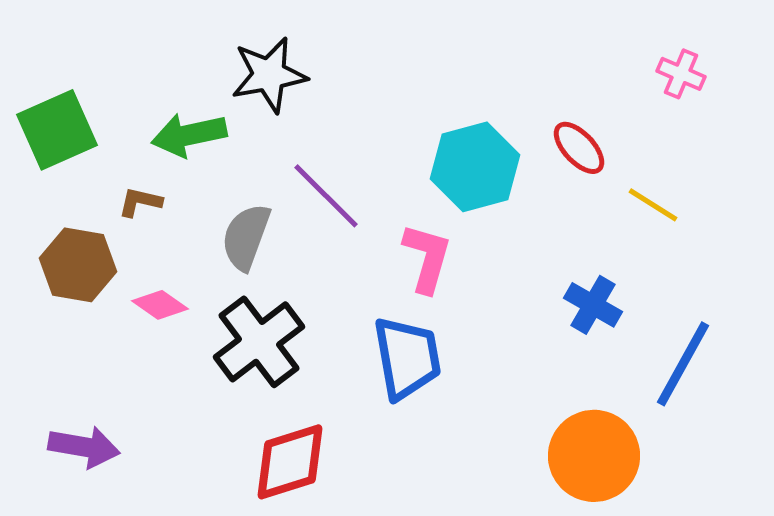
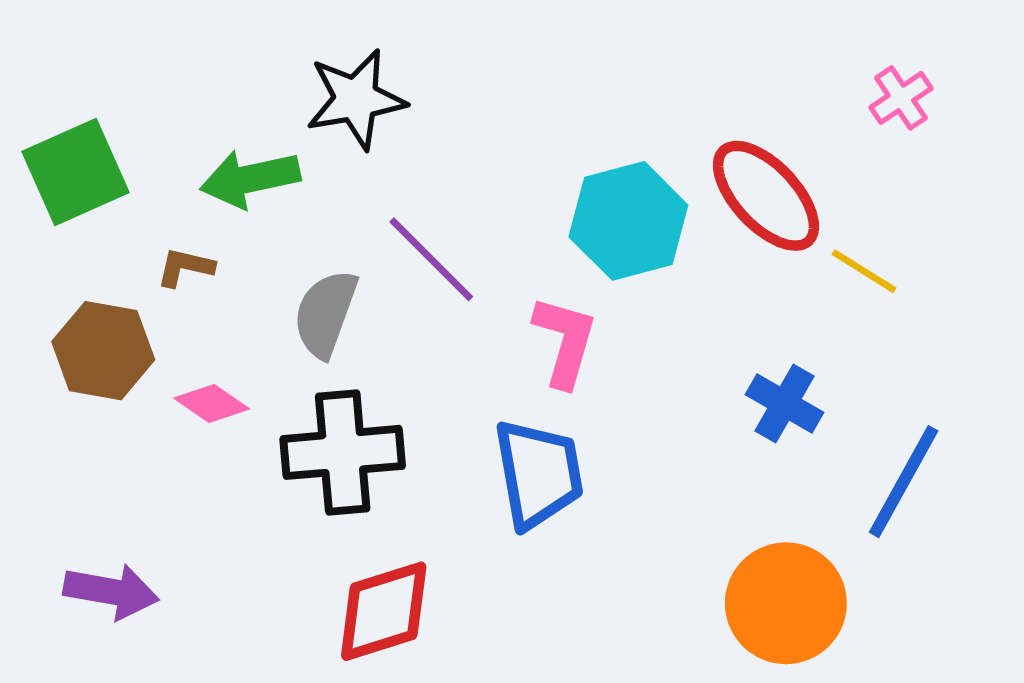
pink cross: (681, 74) -> (901, 98), turned 33
red ellipse: (579, 148) -> (766, 196), size x1.6
black cross: (259, 342) -> (343, 452), turned 32

